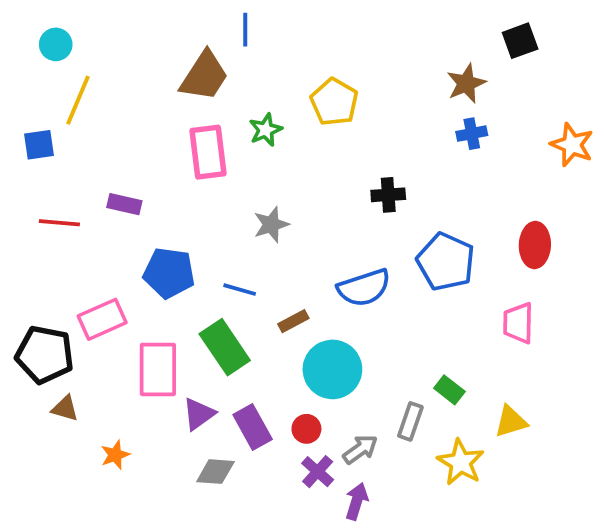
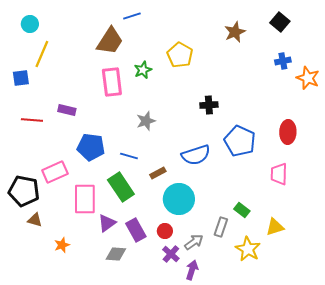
blue line: (245, 30) -> (132, 16), turned 72
black square: (520, 41) -> (280, 22), turned -30
brown star: (466, 83) -> (235, 32), moved
blue cross: (472, 134) -> (283, 61), moved

